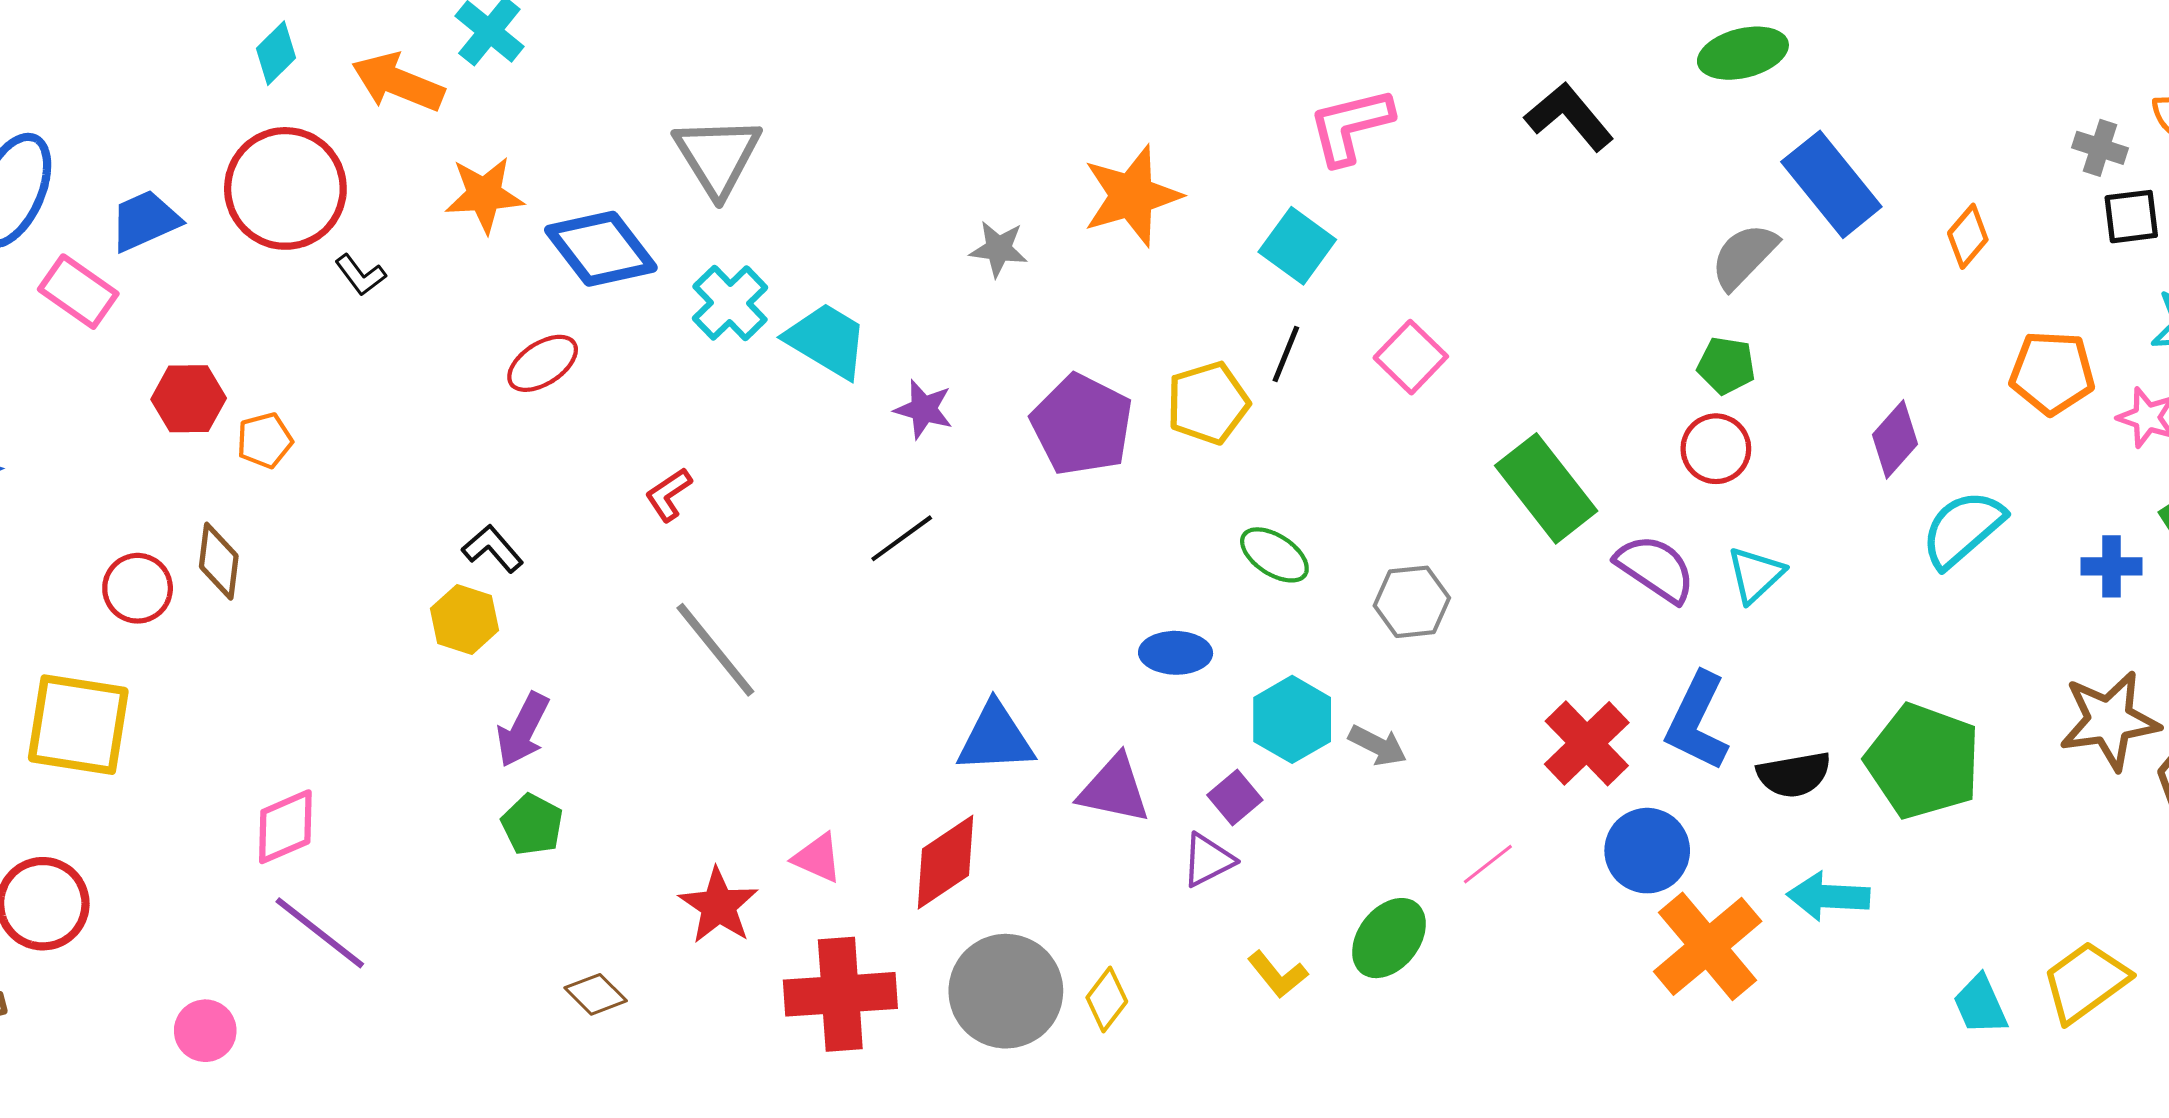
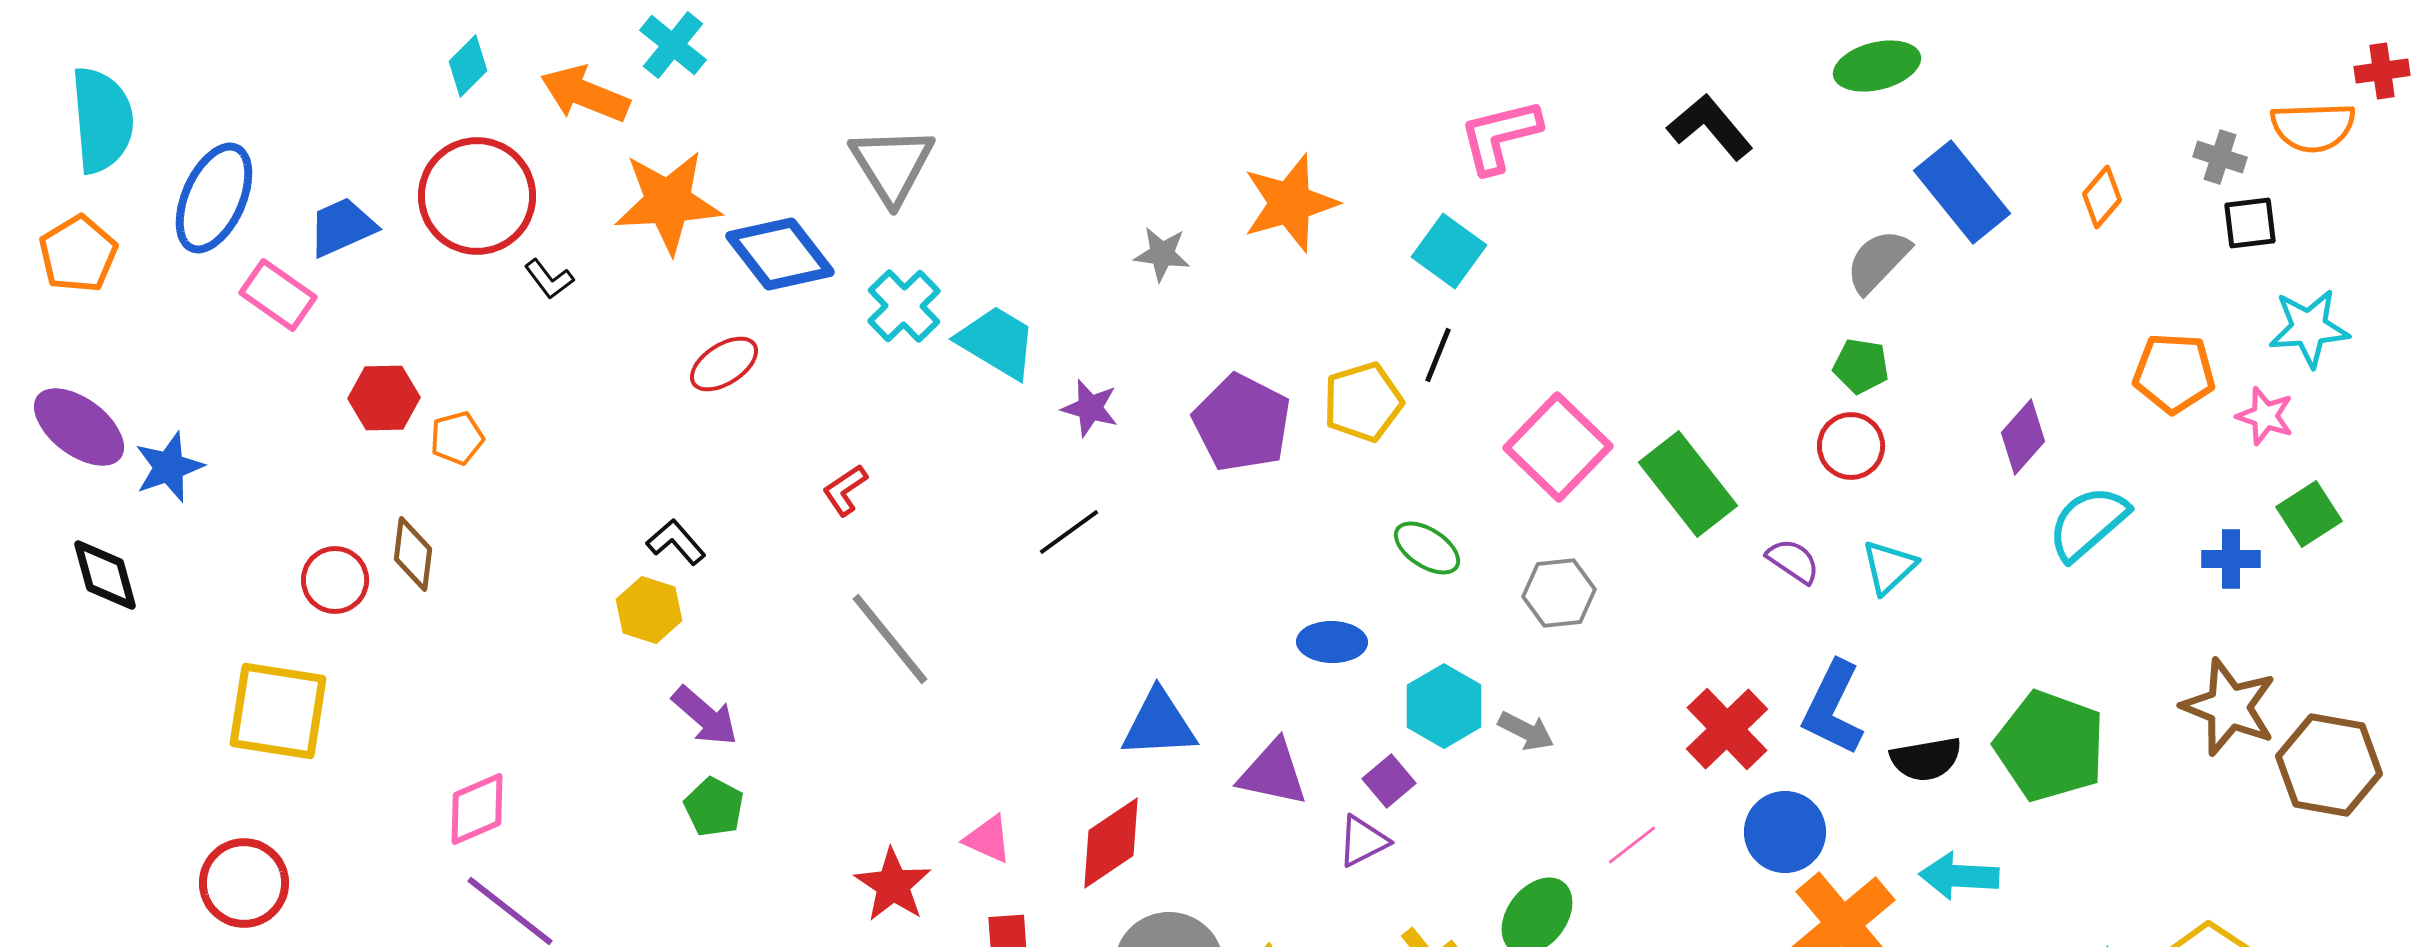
orange star: (484, 195) -> (668, 202), size x1.4
orange diamond: (1968, 236) -> (2102, 197), moved
pink square: (1411, 357) -> (1558, 447), moved, size x1.5
purple semicircle: (1655, 568) -> (1793, 561), size x0.7
brown star: (2109, 720) -> (2229, 707), turned 30
purple arrow: (523, 730) -> (705, 716), turned -76

